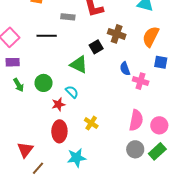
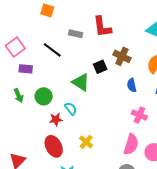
black line: (47, 36) -> (52, 50), turned 30
purple rectangle: (13, 62) -> (26, 69), moved
blue semicircle: (125, 69) -> (132, 85), moved
pink cross: (141, 81) -> (139, 115), moved
red ellipse: (59, 131) -> (54, 146), turned -35

